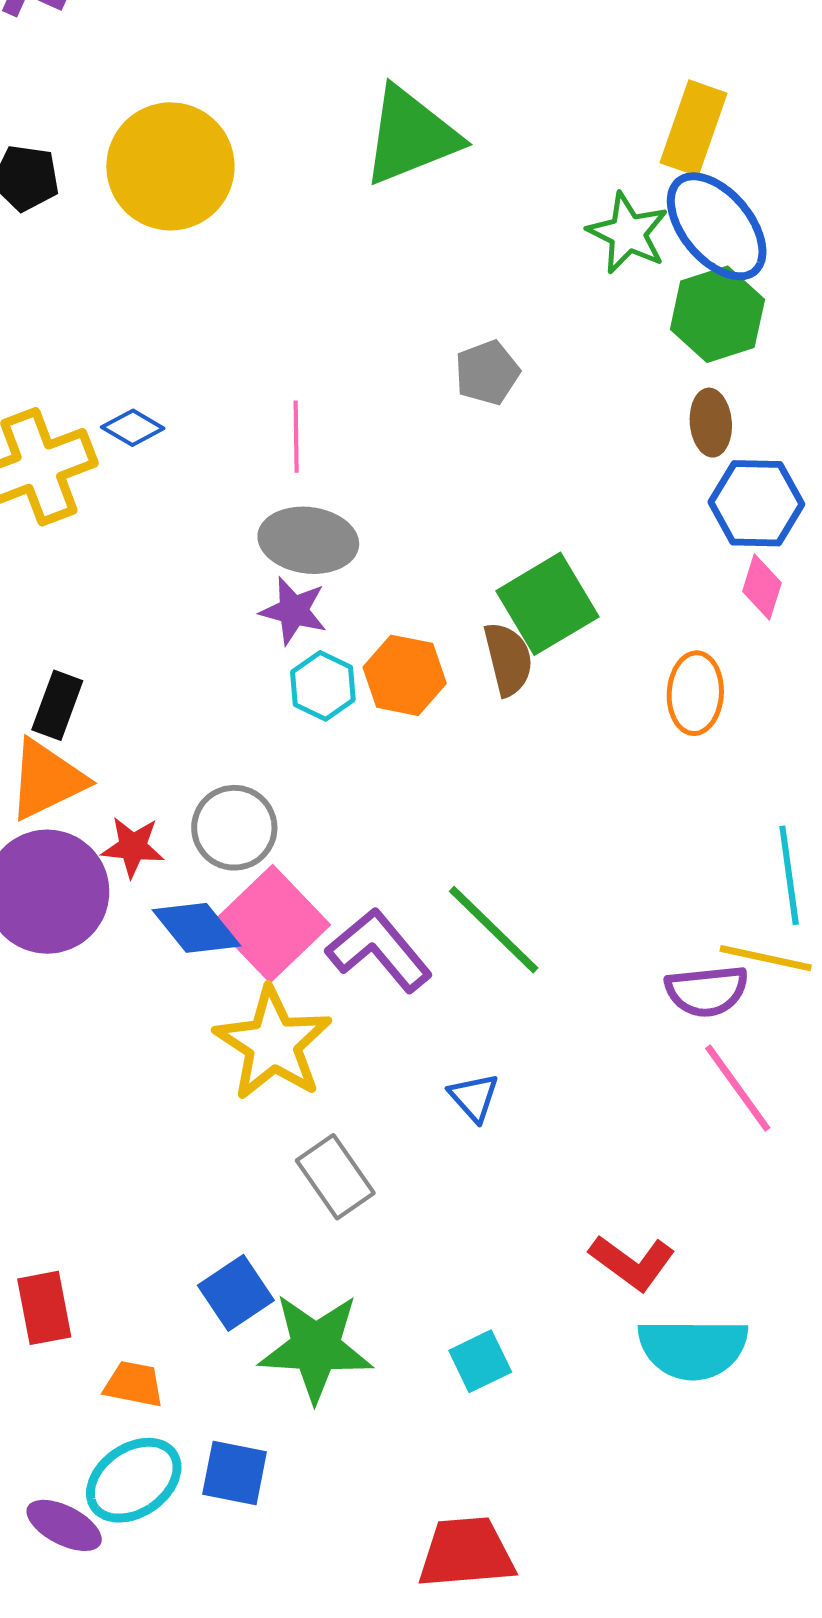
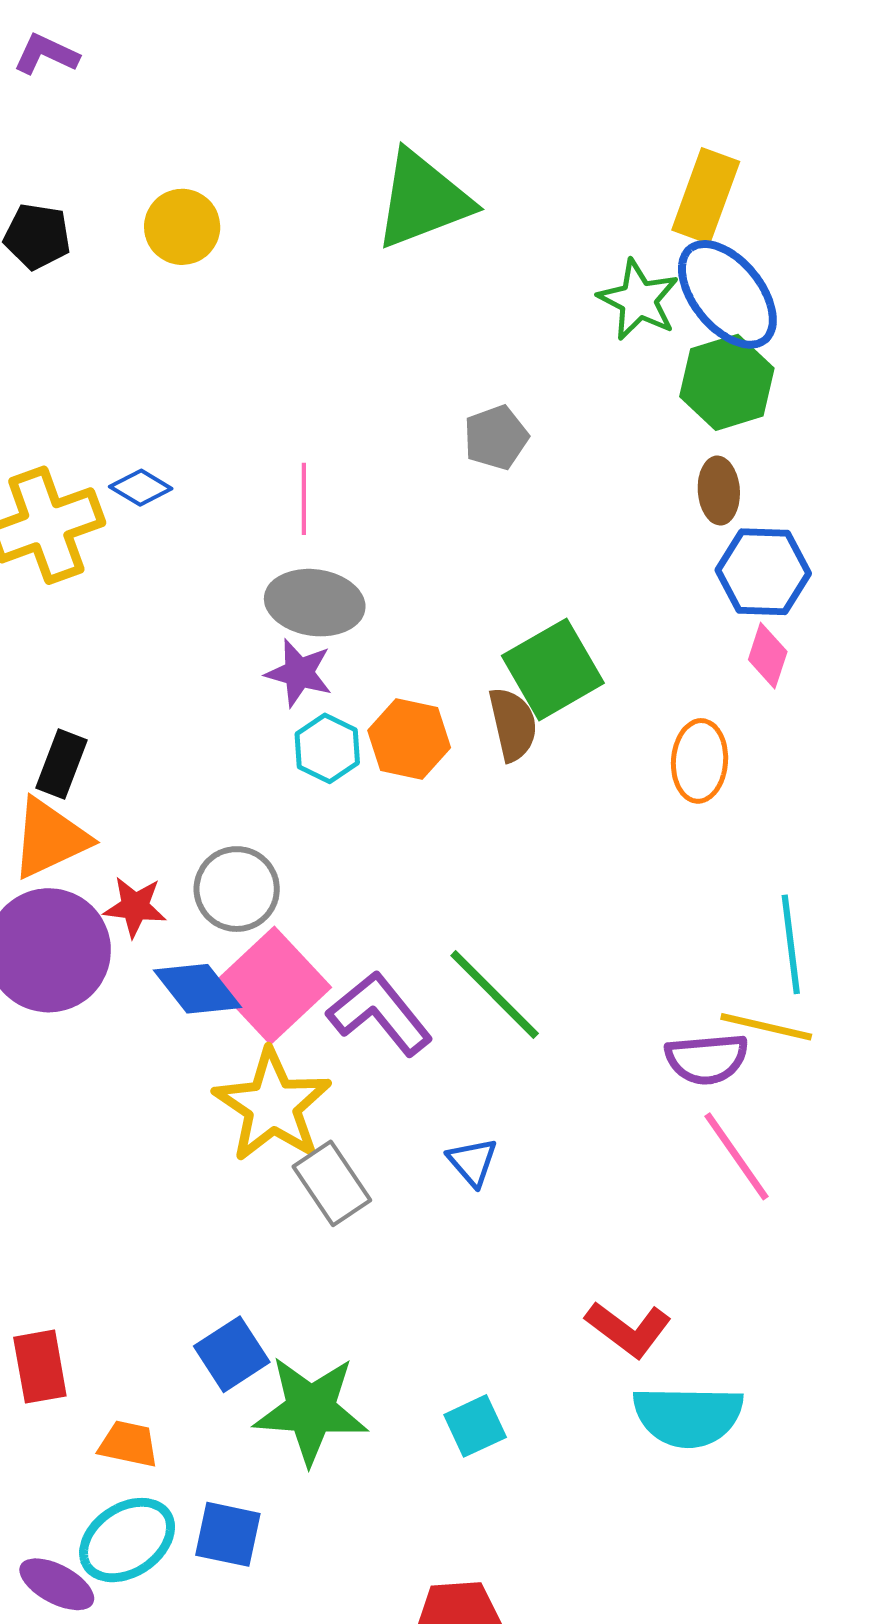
yellow circle: (170, 166) -> (182, 227), size x0.6
gray rectangle: (335, 1177) -> (332, 1183), moved

